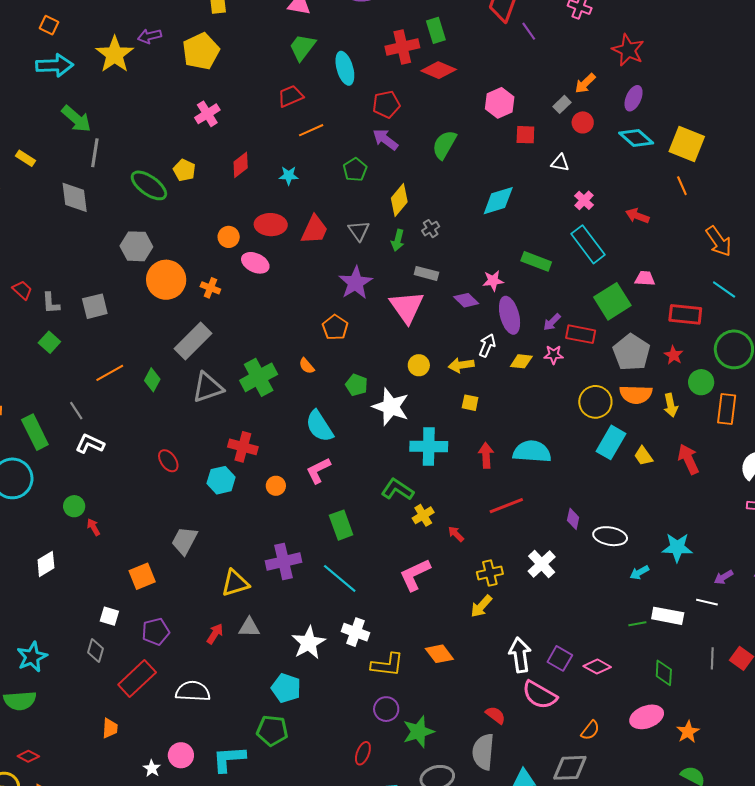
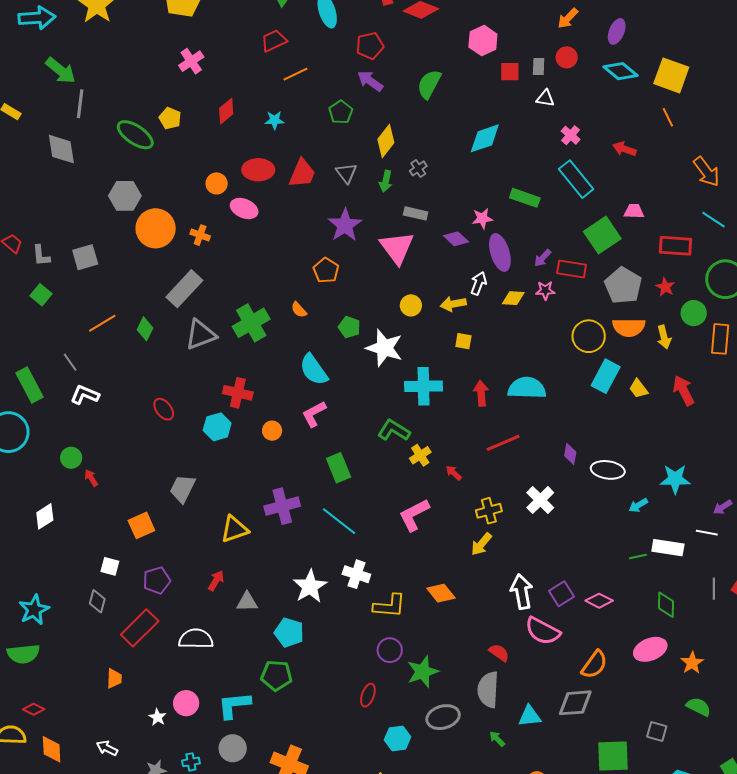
gray rectangle: (562, 104) -> (539, 66), moved, turned -42
gray triangle: (249, 627) -> (247, 602), moved
purple square: (560, 658) -> (562, 594), turned 30
orange semicircle: (590, 730) -> (594, 665), size x1.4

